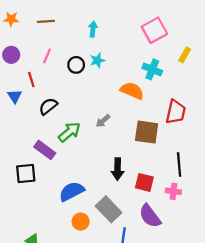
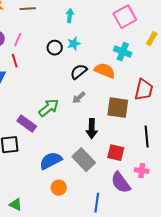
pink line: (47, 56) -> (18, 40), moved
black semicircle: (48, 106) -> (79, 72), moved
black arrow: (118, 169) -> (92, 129), moved
pink cross: (173, 191) -> (142, 171), moved
gray rectangle: (109, 209) -> (84, 160), moved

